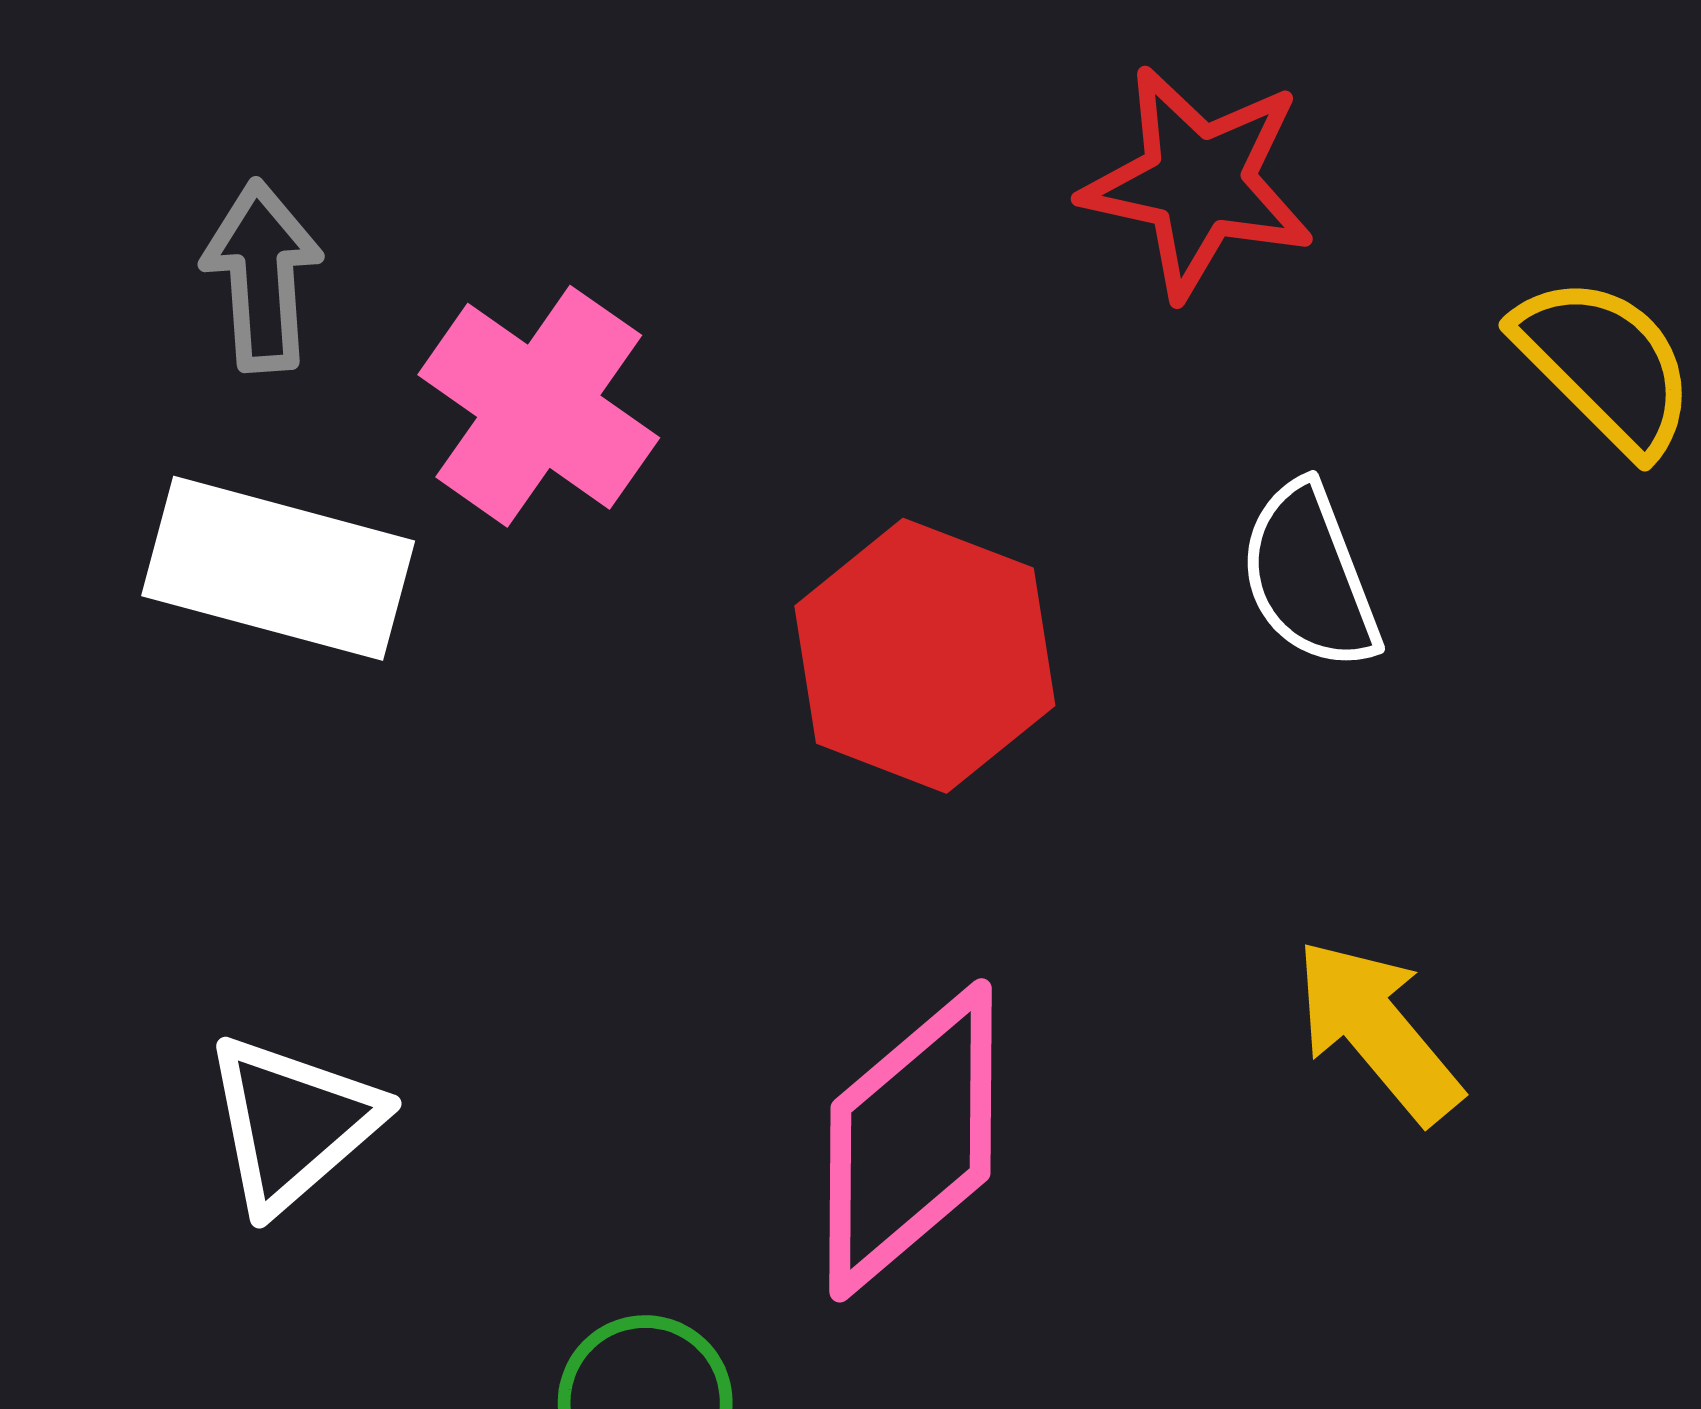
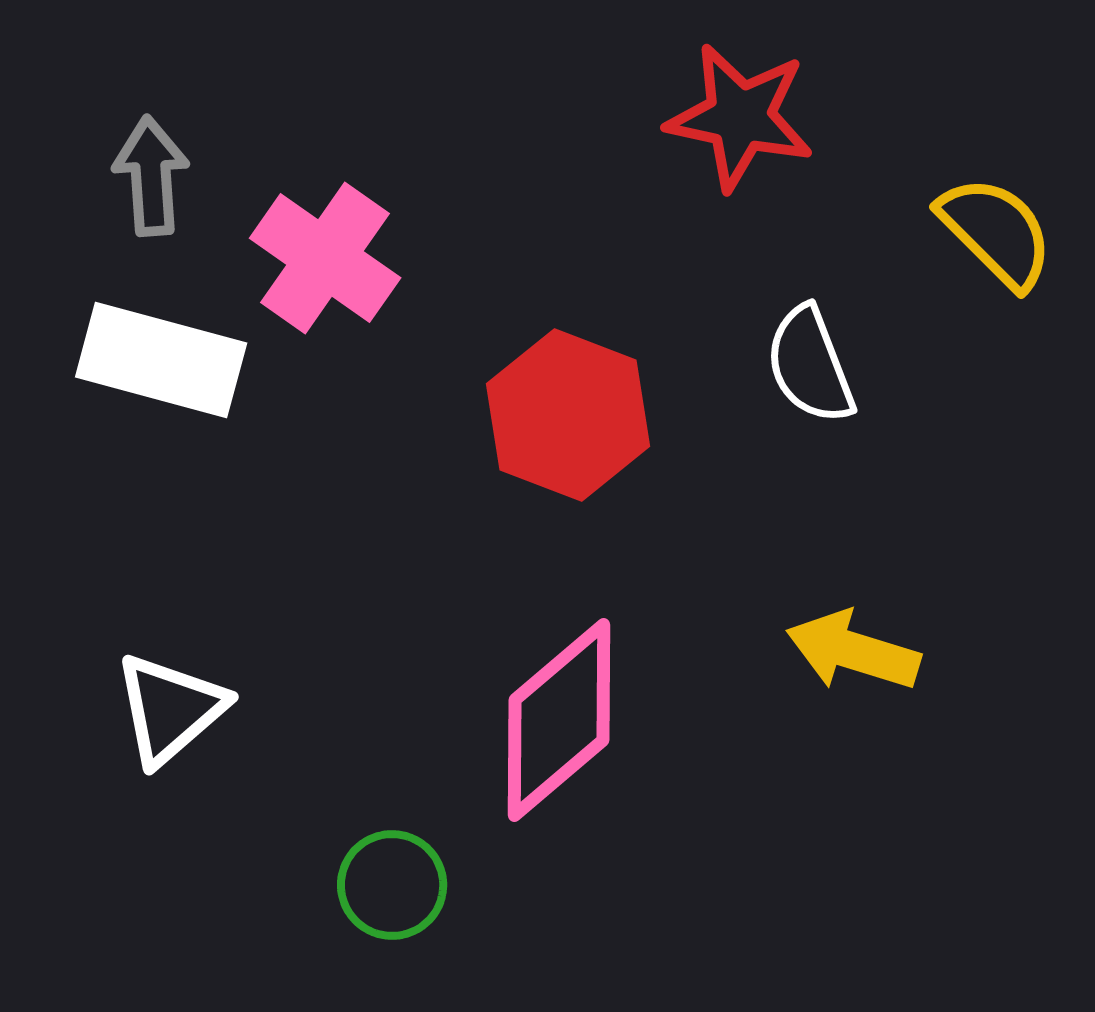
yellow arrow: (1378, 1031) -> (853, 651), turned -33

